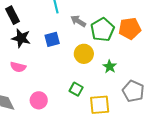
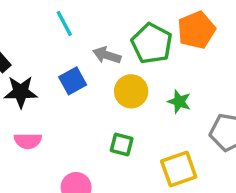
gray arrow: (78, 21) -> (107, 55), moved
green square: (76, 89) -> (122, 144), moved

